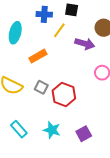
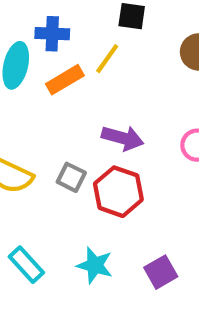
blue cross: (44, 14) -> (52, 34), moved
purple arrow: (85, 44) -> (123, 138), moved
orange rectangle: (38, 56) -> (65, 80), moved

